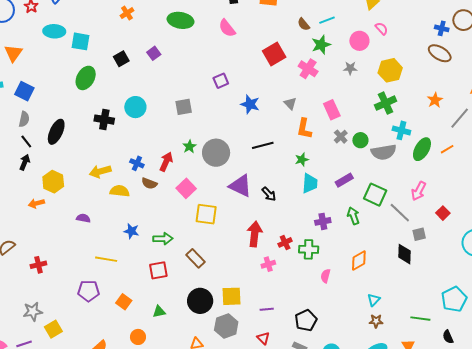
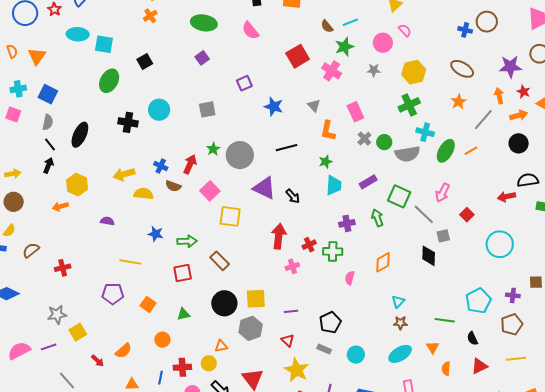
purple square: (154, 53) -> (202, 58), moved
brown ellipse: (440, 53) -> (462, 69), moved

